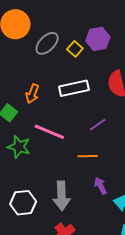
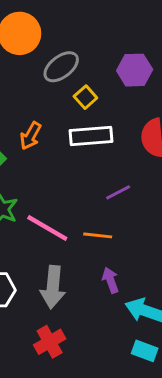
yellow square: (75, 49) -> (85, 97), moved
pink line: (49, 132) -> (47, 228), moved

